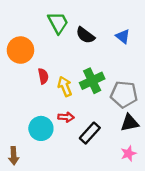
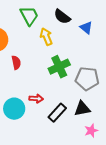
black semicircle: (85, 35) -> (62, 17), moved
yellow arrow: (65, 86) -> (46, 37), moved
black triangle: (130, 123) -> (82, 109), moved

